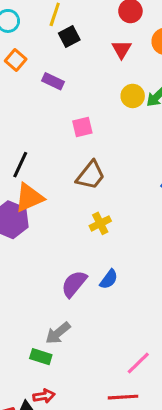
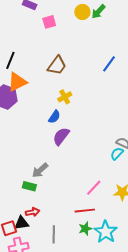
pink square: (82, 127) -> (49, 22), moved
blue semicircle: (109, 279) -> (54, 117), moved
purple semicircle: (74, 284) -> (61, 136), moved

